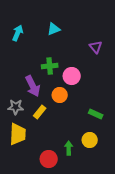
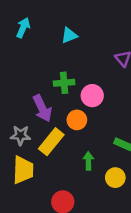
cyan arrow: (18, 33) -> (23, 28), moved
yellow rectangle: (40, 112) -> (51, 142), size x1.5
green arrow: (69, 148) -> (88, 161), moved

